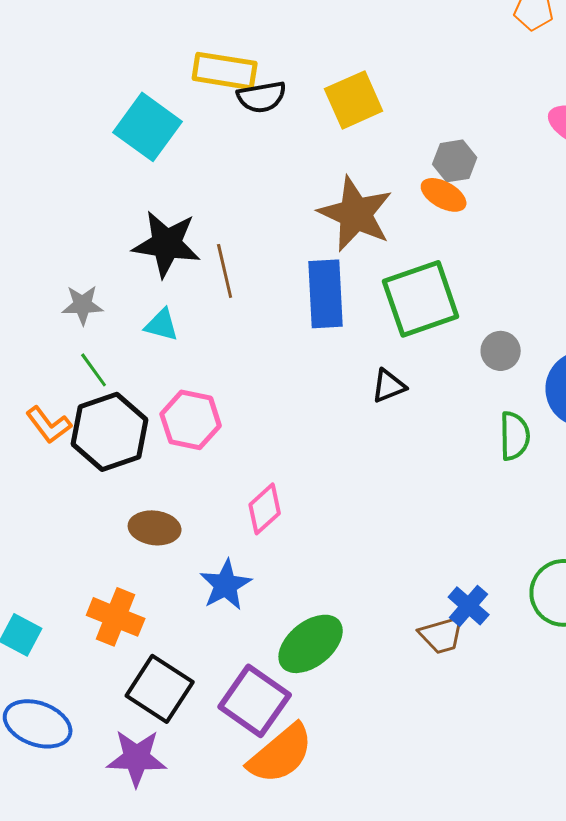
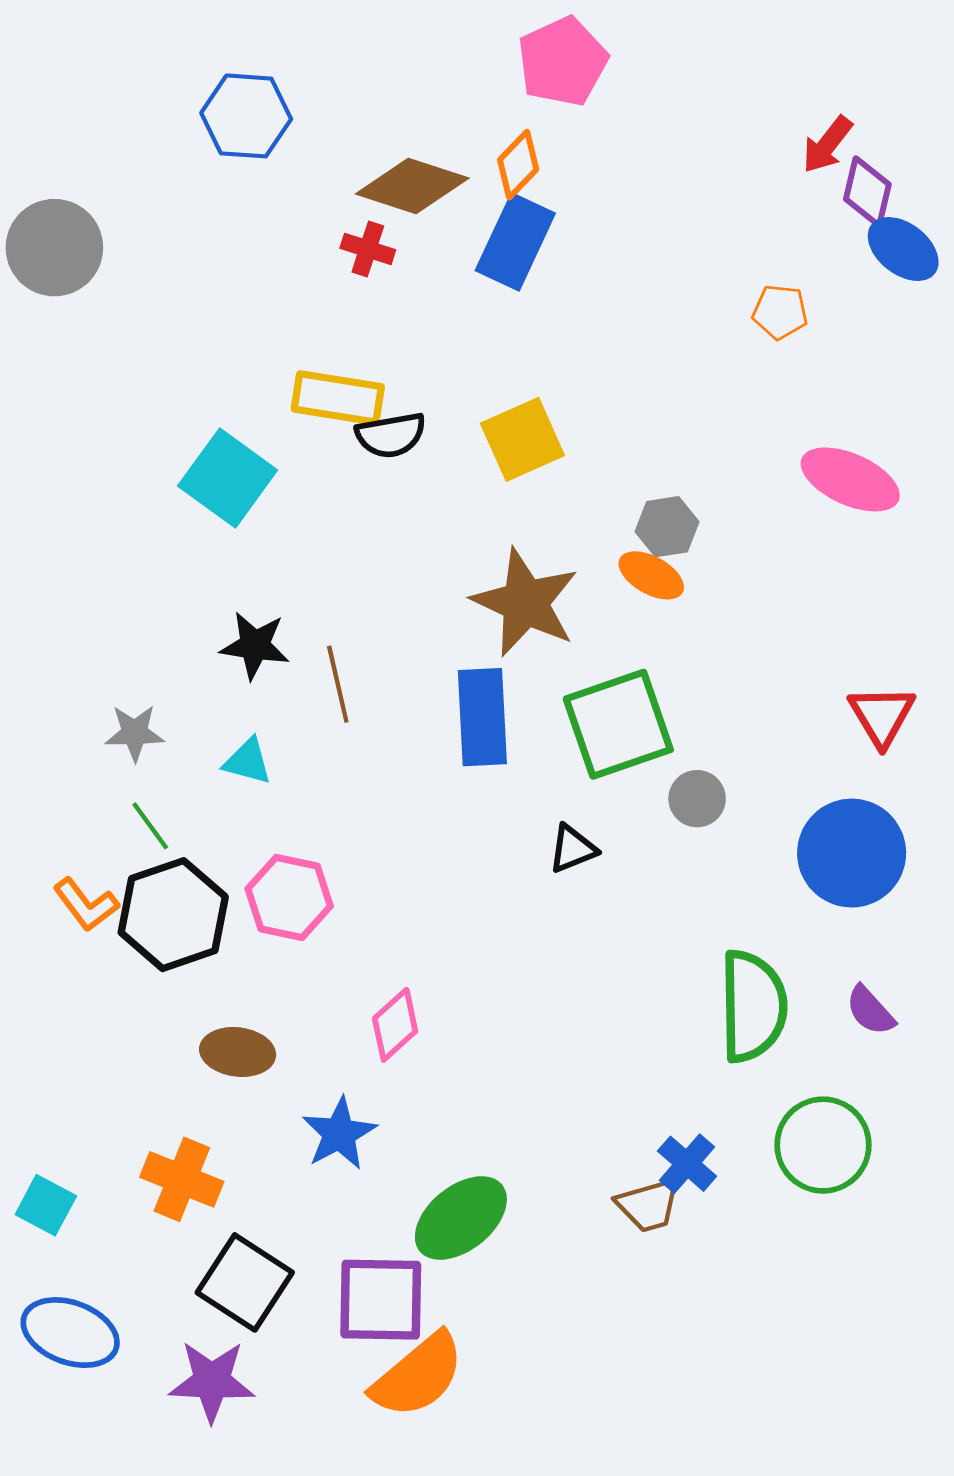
black star: (167, 244) -> (255, 646), size x0.7
gray circle: (501, 351) -> (697, 799), moved
green semicircle: (515, 436) -> (753, 1006), moved, size x1.6
purple square: (255, 701) -> (381, 1300), turned -34

